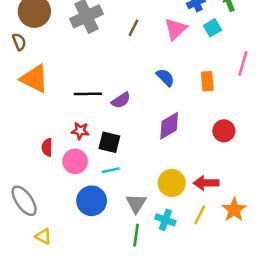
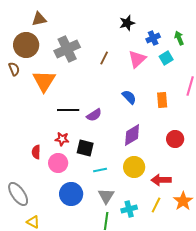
orange triangle: (34, 79) -> (44, 81), moved, turned 35
cyan line: (111, 170) -> (100, 170), moved
yellow circle: (172, 183) -> (134, 167), moved
cyan cross: (165, 220) -> (129, 209), turned -35

